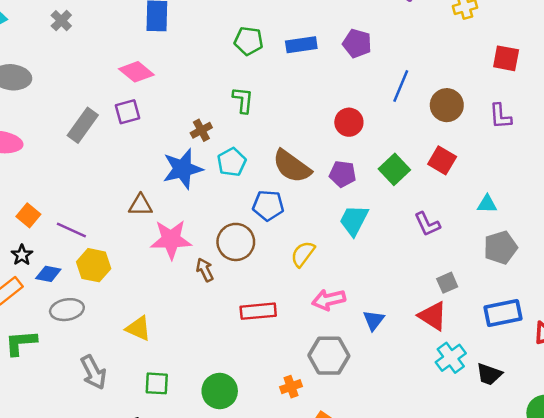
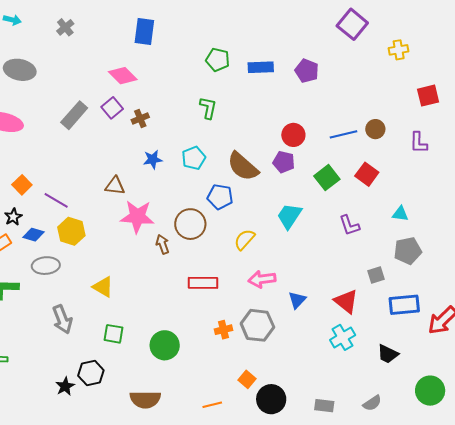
red square: (506, 58) -> (428, 96), turned -30
blue line: (401, 86) -> (343, 134), moved, turned 48
brown circle: (447, 105) -> (375, 129), size x0.7
purple square: (127, 112) -> (112, 108), turned -30
brown cross: (201, 130) -> (140, 119), moved
blue star: (183, 169) -> (153, 159), size x0.6
purple pentagon: (343, 174) -> (284, 162), moved
gray square: (447, 283) -> (376, 275), moved
cyan cross: (451, 358) -> (343, 337), moved
orange cross: (291, 387) -> (223, 330), moved

